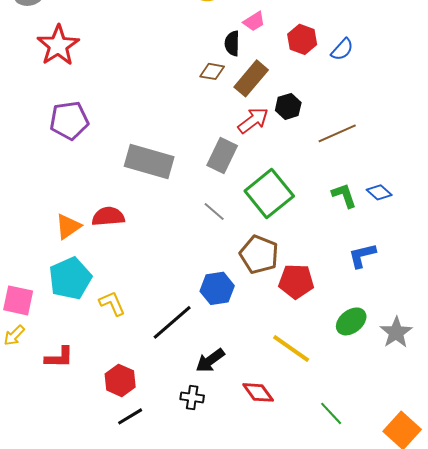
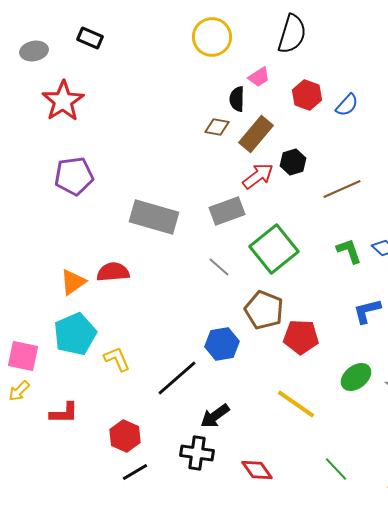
gray rectangle: (222, 155) -> (227, 211), turned 44
red diamond: (258, 392) -> (257, 470), moved
black cross: (192, 397) -> (197, 453), size x1.4

